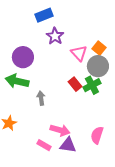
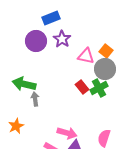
pink triangle: (79, 53) -> (86, 56), turned -36
purple circle: (23, 57) -> (36, 41), moved
gray arrow: (41, 98) -> (35, 99), moved

